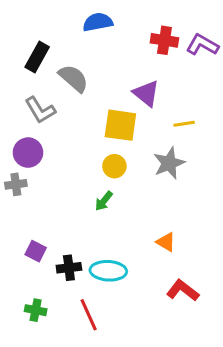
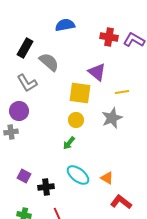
orange triangle: (166, 242) -> (107, 178), moved
cyan ellipse: (108, 271) -> (78, 175), moved, turned 35

